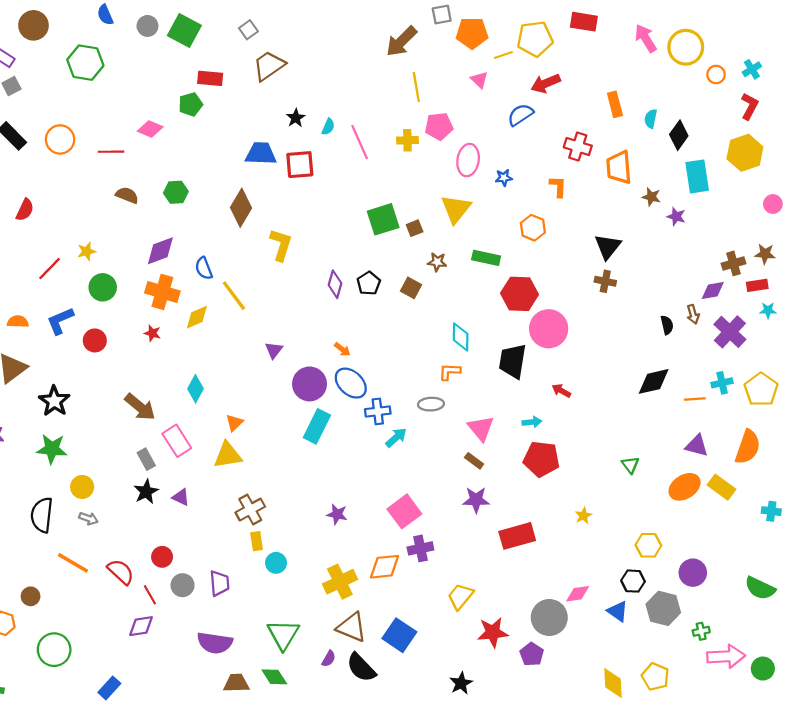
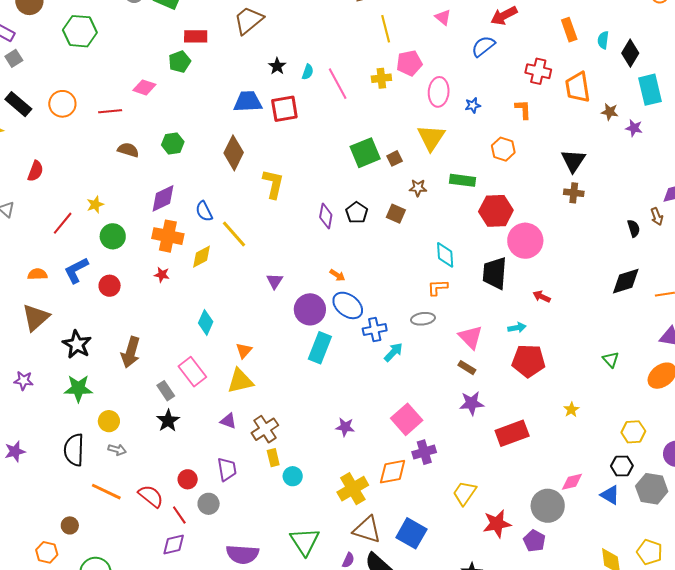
brown arrow: (140, 407) -> (131, 352), moved, turned 72
purple triangle: (181, 497) -> (228, 421), moved
purple trapezoid: (219, 583) -> (227, 469), moved

